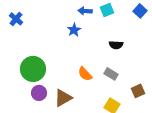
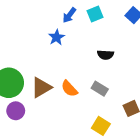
blue arrow: (85, 11) -> (69, 15), turned -56
brown triangle: (63, 98) -> (41, 87), moved

